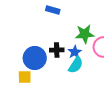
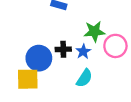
cyan semicircle: (76, 65) -> (84, 78), moved
yellow square: (25, 77) -> (28, 79), size x1.5

